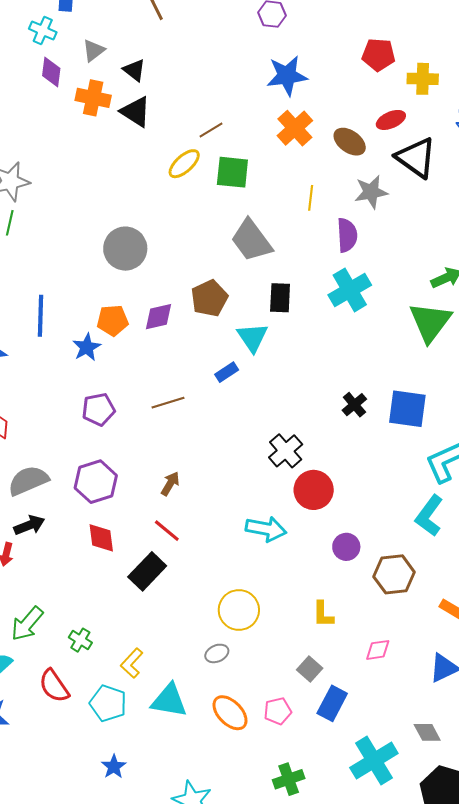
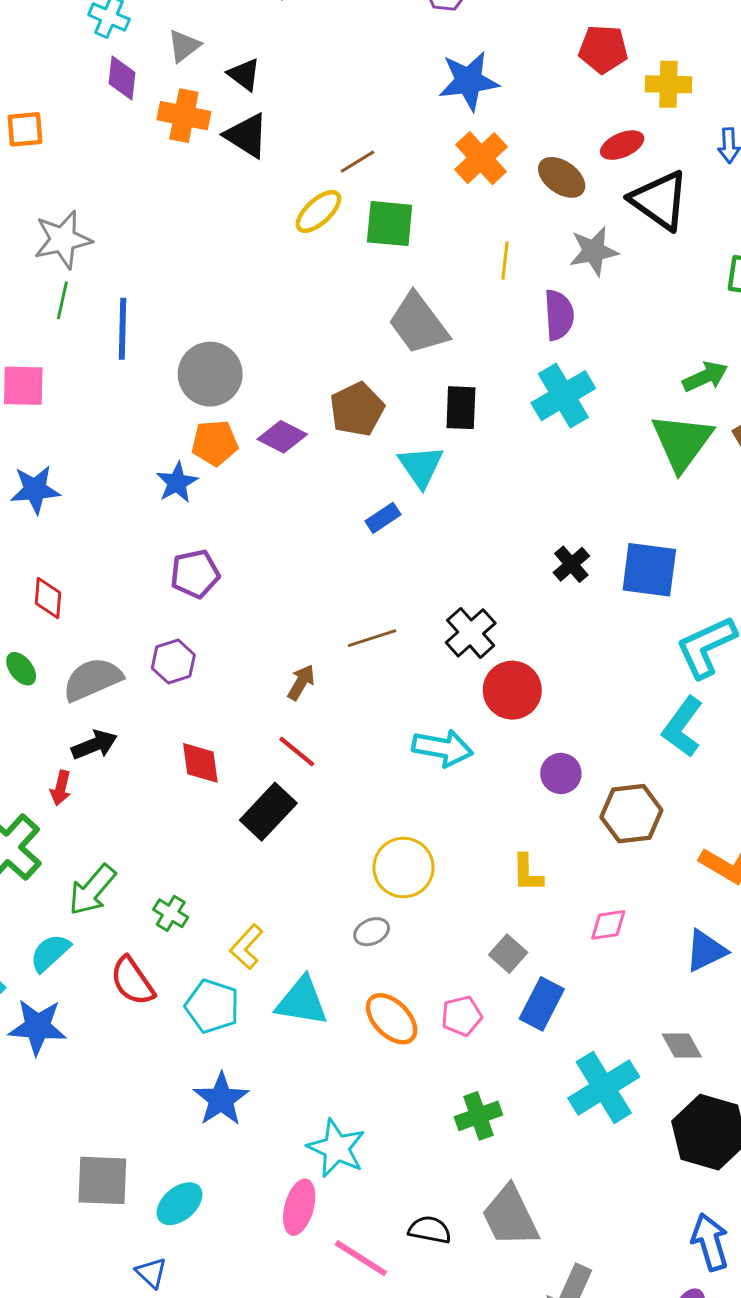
gray circle: (125, 249) -> (210, 374), moved
blue line: (40, 316) -> (123, 329), moved
purple diamond: (158, 317) -> (282, 437), turned 40
brown line: (168, 403) -> (372, 638), moved
purple hexagon: (96, 482) -> (173, 662), moved, size x0.7
blue star: (114, 767) -> (221, 1099), size x1.5

